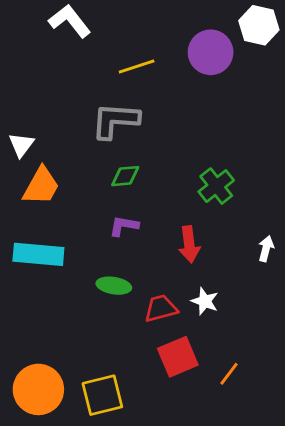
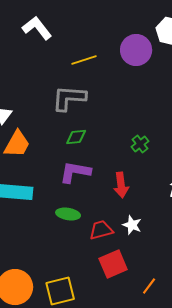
green cross: (216, 186) -> (140, 144), size x0.7
purple L-shape: (124, 226) -> (75, 172), size x1.5
orange line: (229, 374) -> (149, 286), moved

